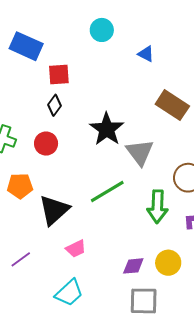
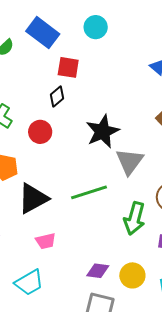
cyan circle: (102, 30) -> (96, 27), moved

